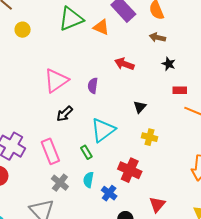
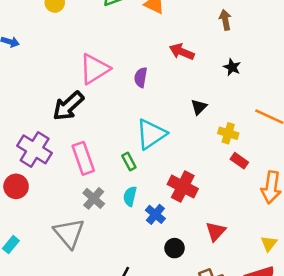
brown arrow: (157, 37) -> (225, 20), turned 63
black star: (169, 64) -> (232, 67), moved
red rectangle: (180, 90) -> (239, 161), moved, turned 32
black arrow: (65, 114) -> (68, 106), moved, size x1.5
yellow cross: (149, 137) -> (228, 133), moved

